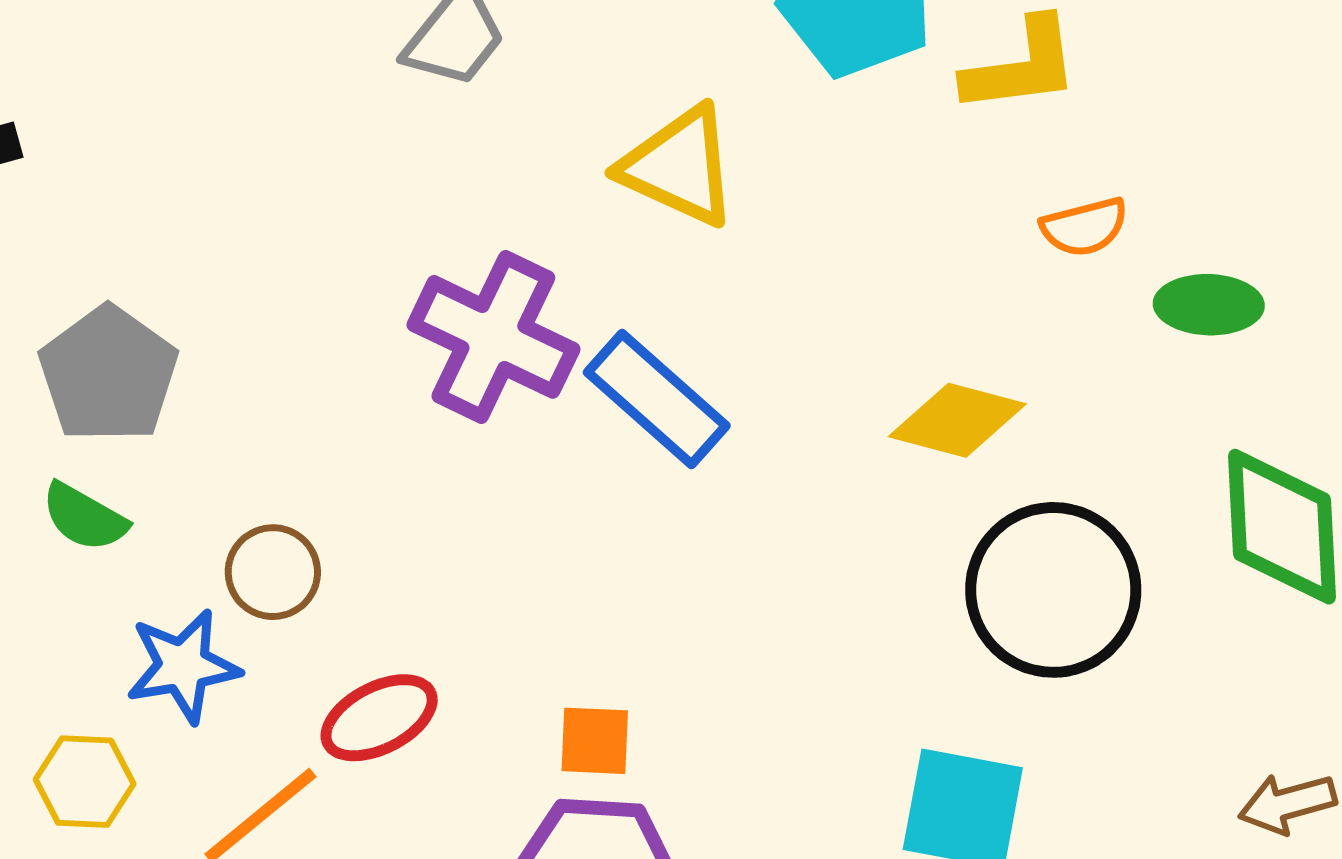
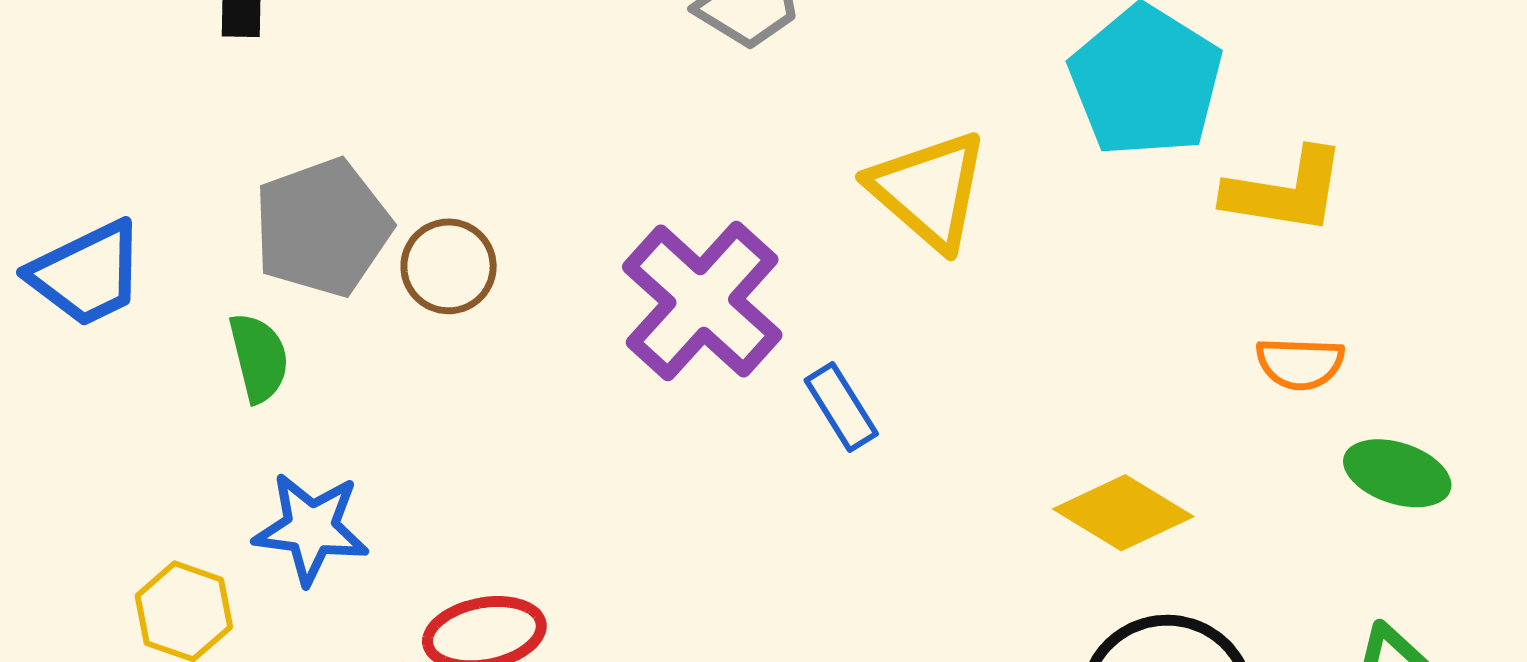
blue rectangle: (657, 399) -> (841, 407), size x0.6
green semicircle: (84, 517) -> (259, 358), turned -150
brown circle: (273, 572) -> (449, 266), moved

